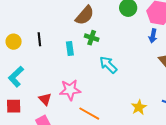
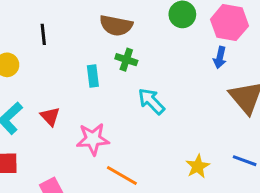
brown semicircle: (85, 15) -> (116, 26), turned 60
black line: (39, 39) -> (43, 34), moved
red triangle: (45, 99) -> (50, 117), moved

